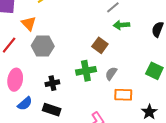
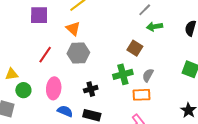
orange triangle: (29, 23) -> (73, 29), moved
orange rectangle: (123, 95) -> (141, 95), moved
blue semicircle: (25, 104) -> (65, 111), turned -112

